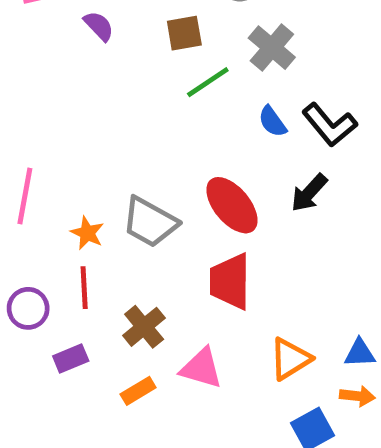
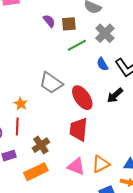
purple semicircle: (99, 26) -> (49, 21), moved
gray trapezoid: (150, 222) -> (51, 83), moved
pink triangle: (201, 368) -> (76, 166), moved
orange rectangle: (138, 391) -> (36, 172), size x1.6

